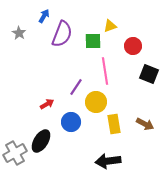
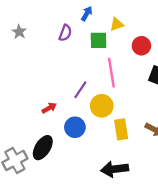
blue arrow: (44, 16) -> (87, 14), moved
purple semicircle: (62, 34) -> (65, 33), size x0.6

